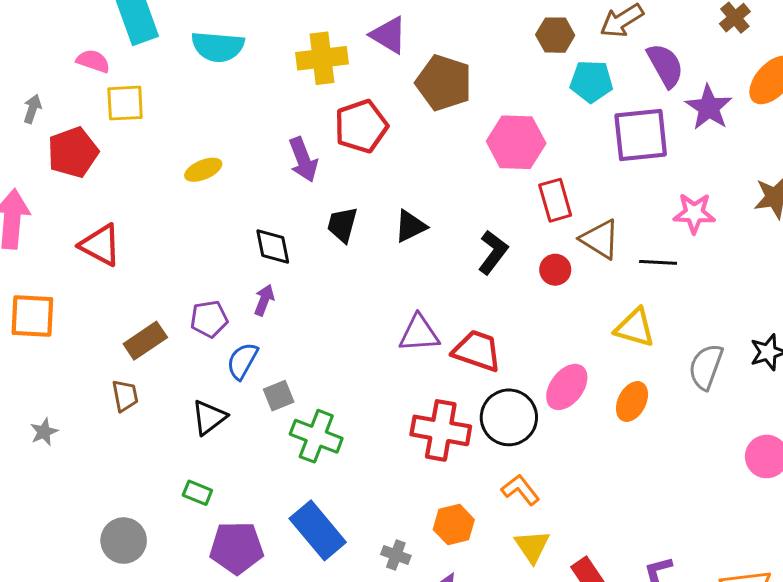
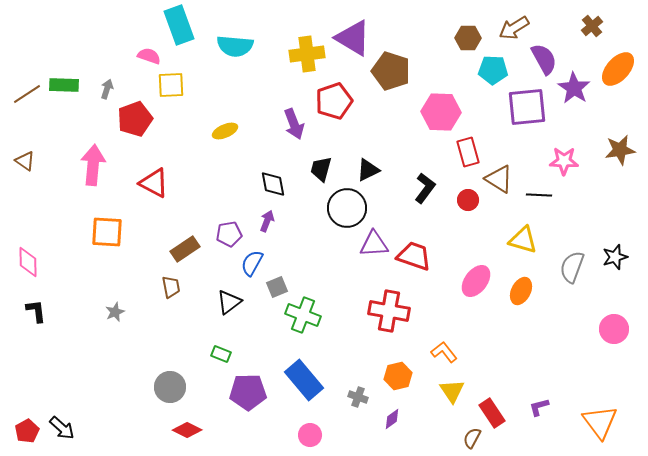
purple triangle: (389, 35) -> (353, 38), size x1.4
black circle: (509, 417) -> (347, 208), moved

